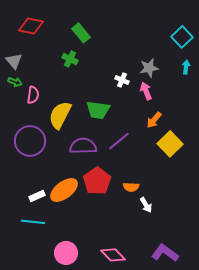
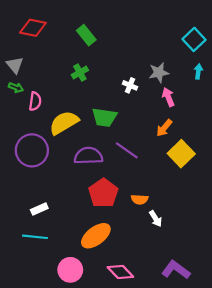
green cross: (70, 59) -> (80, 73), moved, turned 35
pink arrow: (146, 91) -> (168, 97), moved
yellow semicircle: (60, 115) -> (64, 123), turned 32
purple line: (119, 141) -> (127, 150), turned 75
orange ellipse: (64, 190) -> (96, 236), moved

